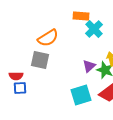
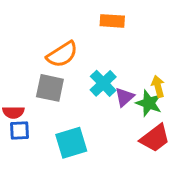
cyan cross: (94, 29) -> (103, 83), moved
cyan square: (81, 95) -> (71, 143), moved

